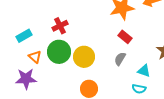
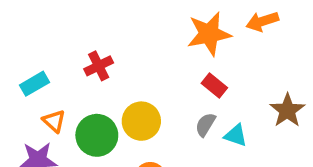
green circle: (59, 52) -> (97, 135), moved
cyan triangle: (144, 71) -> (236, 135), moved

